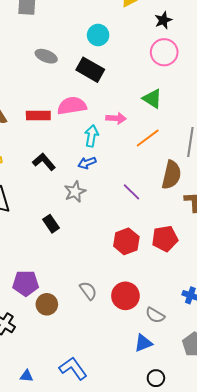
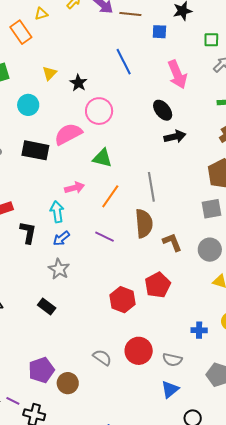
black star: (163, 20) -> (78, 83), moved
cyan circle: (98, 35) -> (28, 105), moved
pink semicircle: (72, 106) -> (68, 134), moved
black L-shape: (44, 162) -> (28, 232), moved, turned 70
purple line: (132, 192) -> (105, 237), moved

